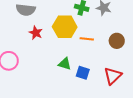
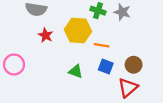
brown circle: (117, 41) -> (134, 65), moved
blue square: (83, 73) -> (106, 66), moved

